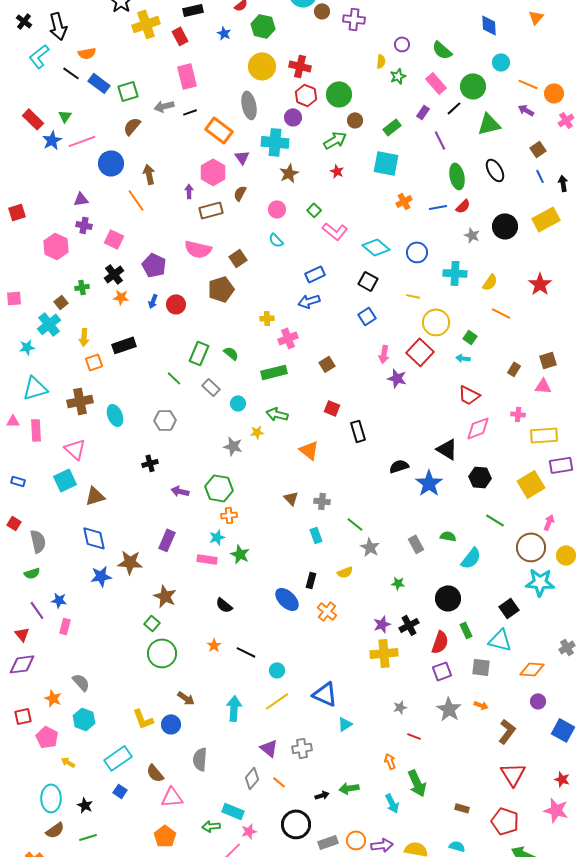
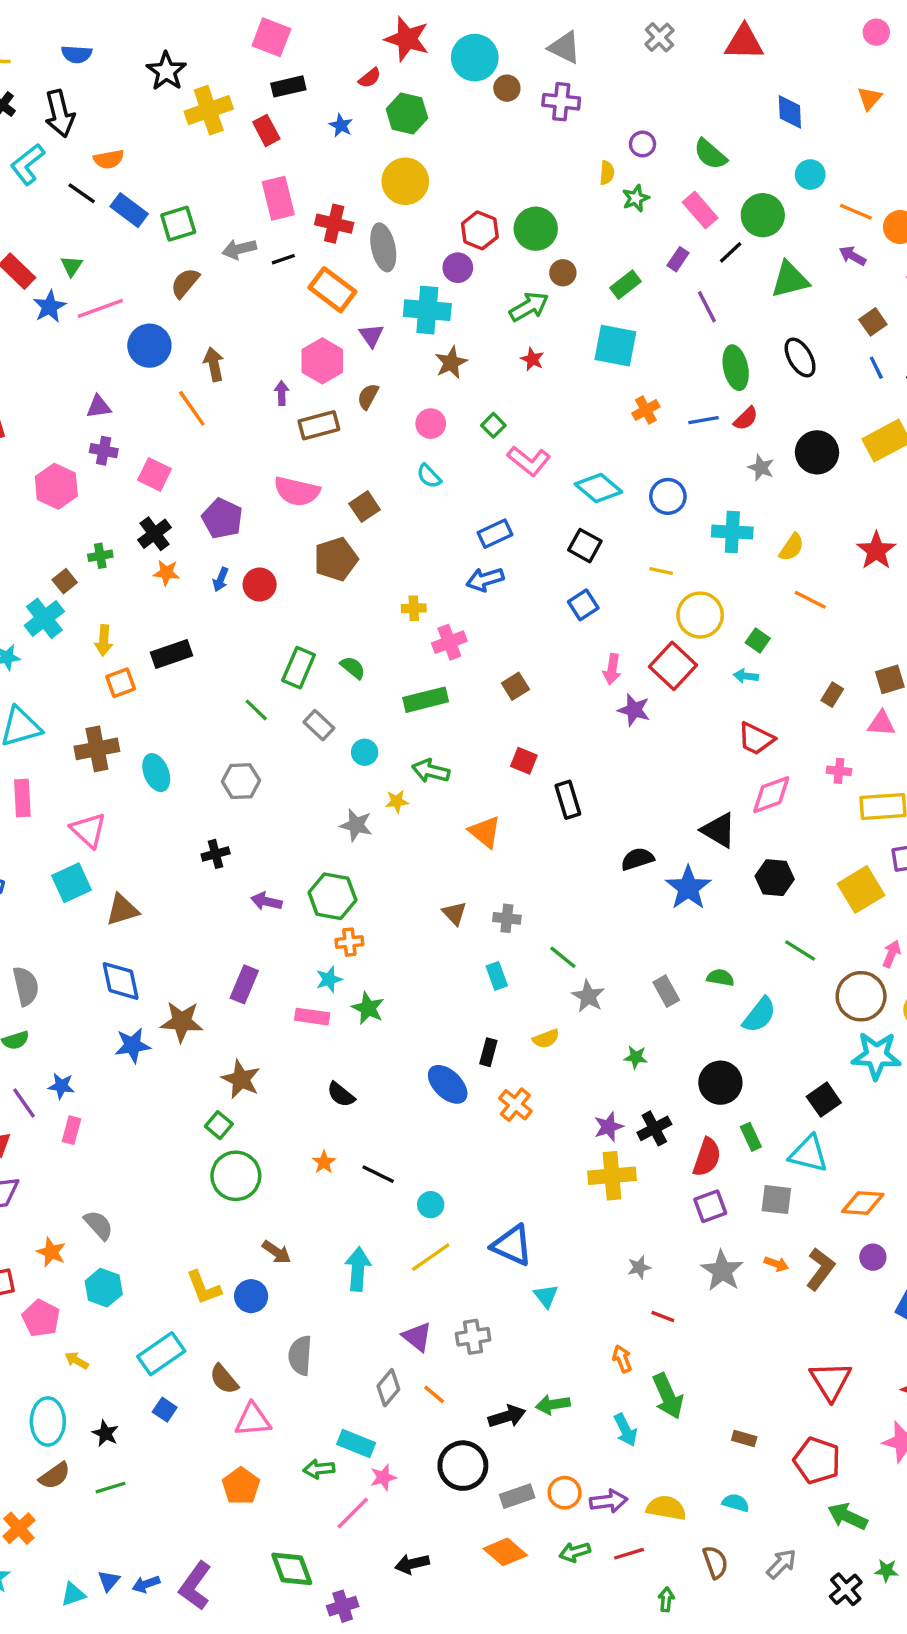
red cross: (300, 66) -> (334, 224), moved
cyan triangle: (345, 724) -> (546, 1296), turned -35
brown L-shape: (507, 731) -> (820, 1269), moved
black arrow: (322, 795) -> (507, 1416), size x1.5

